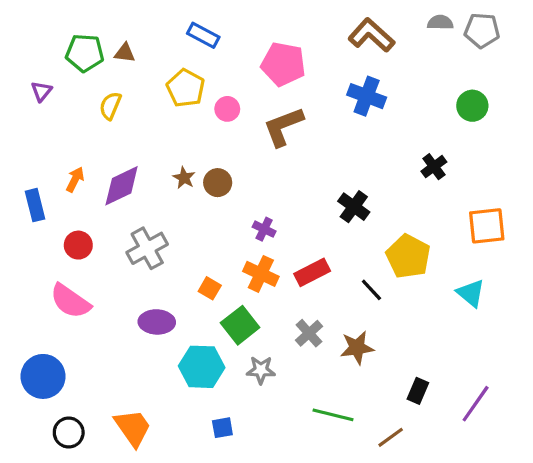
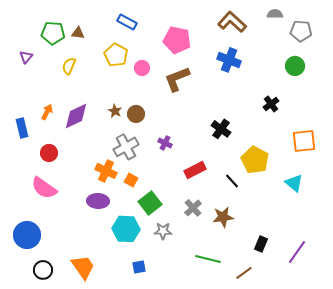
gray pentagon: (482, 30) -> (301, 31), moved
gray cross: (147, 248) -> (126, 147), moved
orange cross: (261, 274) -> (106, 171), moved

